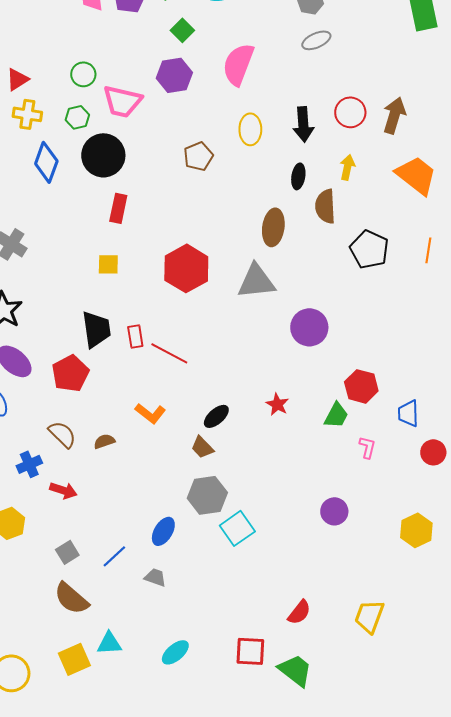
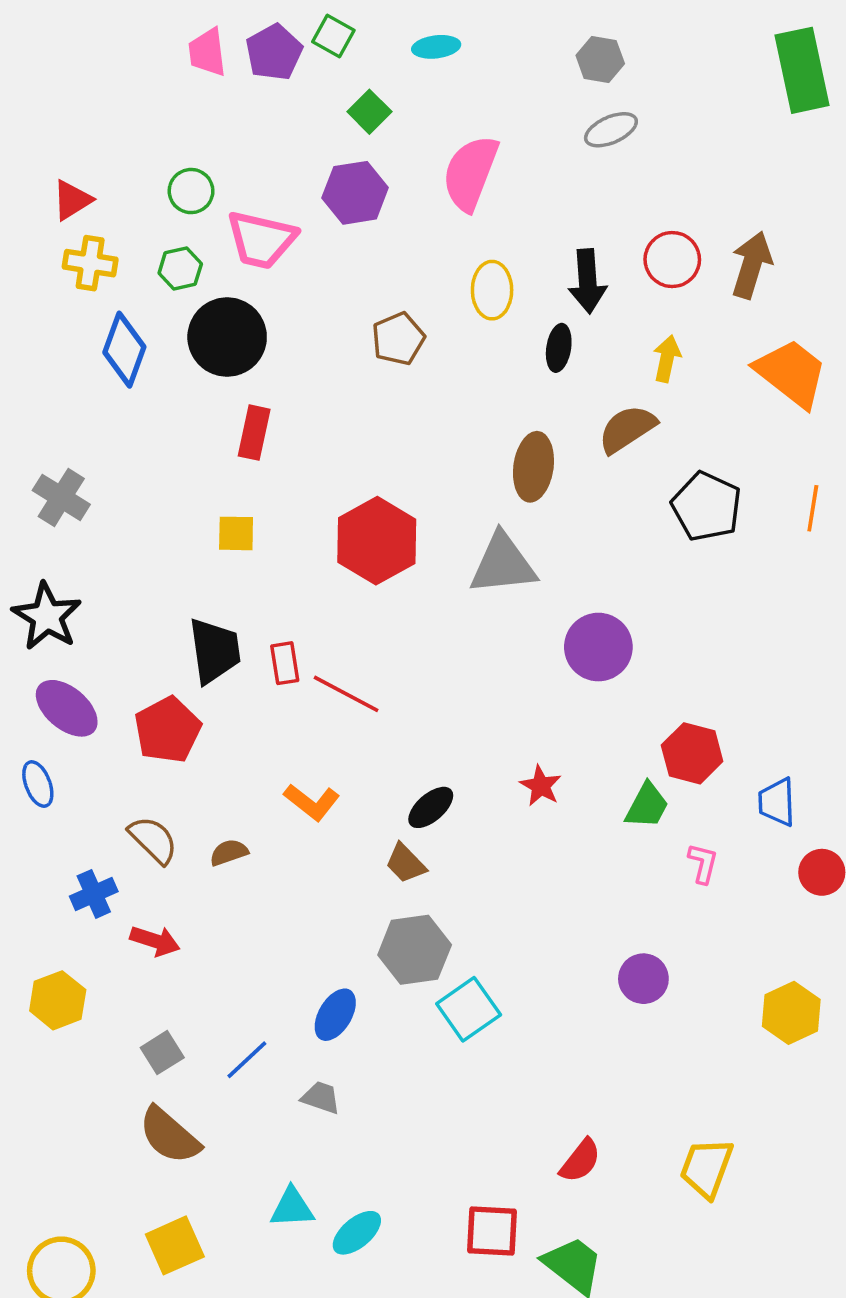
black ellipse: (298, 176) -> (559, 348), moved
brown semicircle: (325, 206) -> (627, 429), turned 60
cyan triangle: (109, 643) -> (292, 1208), moved

